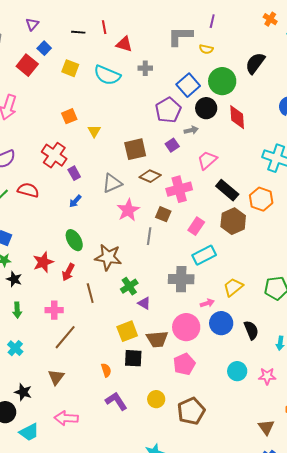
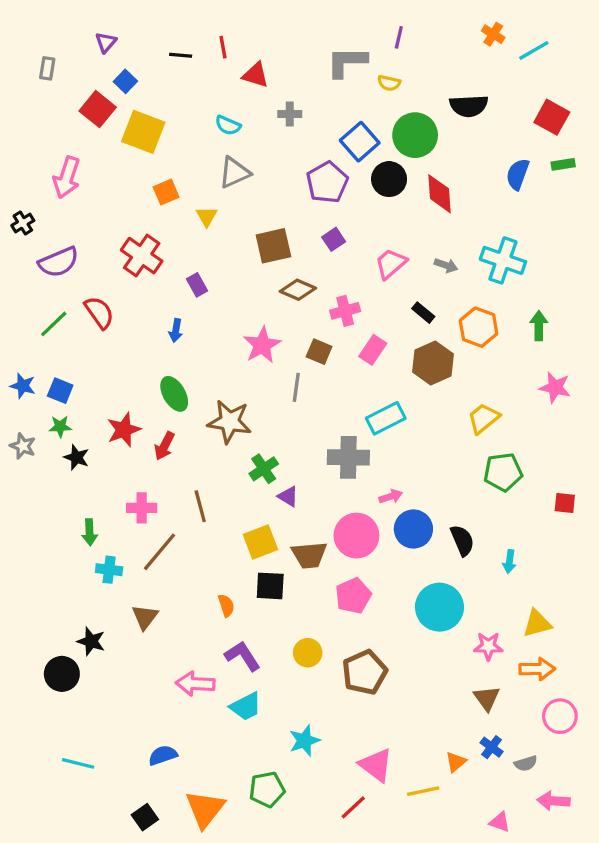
black semicircle: (255, 63) -> (469, 106), turned -130
yellow square: (70, 68) -> (143, 132), moved, size x1.5
cyan semicircle: (107, 75) -> (228, 125), size x0.6
gray arrow: (191, 130) -> (446, 265), moved, turned 32
purple rectangle: (74, 173) -> (197, 285), moved
gray triangle: (112, 183) -> (234, 173), moved
pink cross: (179, 189) -> (345, 311), size x0.7
red semicircle: (28, 190) -> (99, 313), turned 40
black rectangle: (227, 190) -> (423, 313), size x0.6
blue arrow: (75, 201) -> (176, 330), turned -32
pink rectangle: (196, 226) -> (373, 350), moved
yellow trapezoid: (233, 287) -> (483, 418), moved
brown line: (90, 293) -> (200, 506), moved
green arrow: (17, 310) -> (90, 532), moved
cyan cross: (15, 348) -> (109, 570), moved, turned -35
cyan circle: (237, 371) -> (439, 607), size x1.5
pink star: (267, 376) -> (488, 646), moved
pink arrow: (66, 418) -> (195, 684), moved
cyan trapezoid: (29, 432) -> (246, 706), moved

